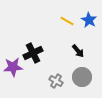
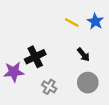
gray cross: (56, 81) -> (49, 87), moved

